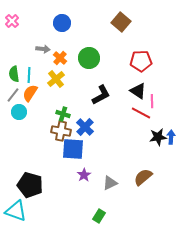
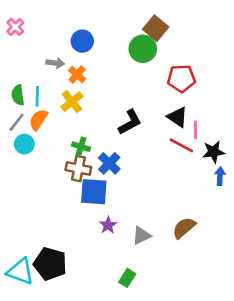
blue circle: (62, 23) -> (82, 41), moved
green circle: (89, 58) -> (143, 49), moved
black star: (158, 137) -> (214, 152), moved
black pentagon: (30, 185) -> (50, 264), moved

